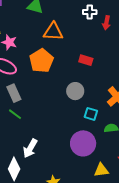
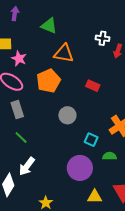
gray circle: (75, 91) -> (67, 115), moved
green line: (15, 114) -> (21, 137), moved

